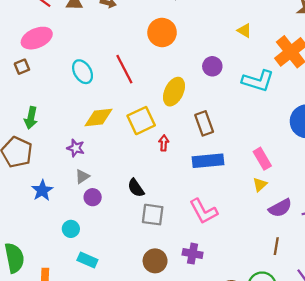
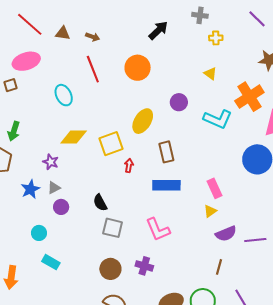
red line: (124, 69) -> (93, 69), moved
blue star: (42, 190) -> (30, 189), moved

